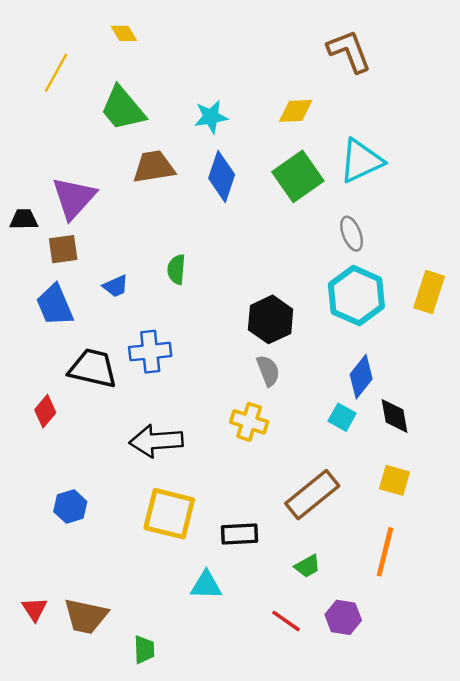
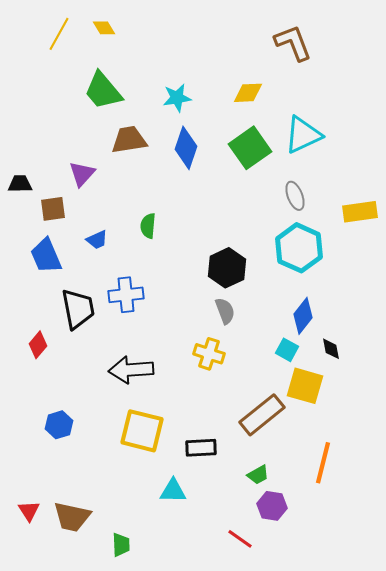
yellow line: (56, 73) -> (59, 34), moved
purple triangle: (74, 198) -> (82, 174), moved, size x0.7
yellow rectangle: (429, 292) -> (360, 212), moved, turned 64
black trapezoid: (93, 368) -> (78, 309), turned 66
black diamond: (394, 416) -> (331, 349), size x0.7
yellow square: (394, 480) -> (305, 386), moved, size x1.4
purple hexagon: (343, 617) -> (272, 506), moved
red line: (286, 621) -> (240, 539), moved

